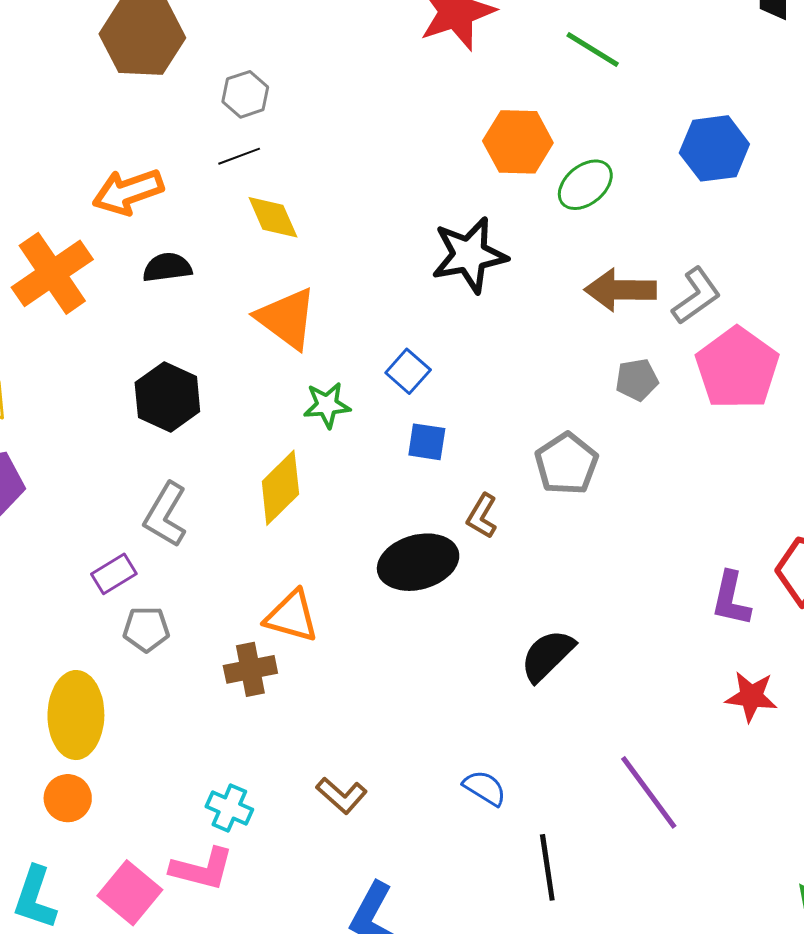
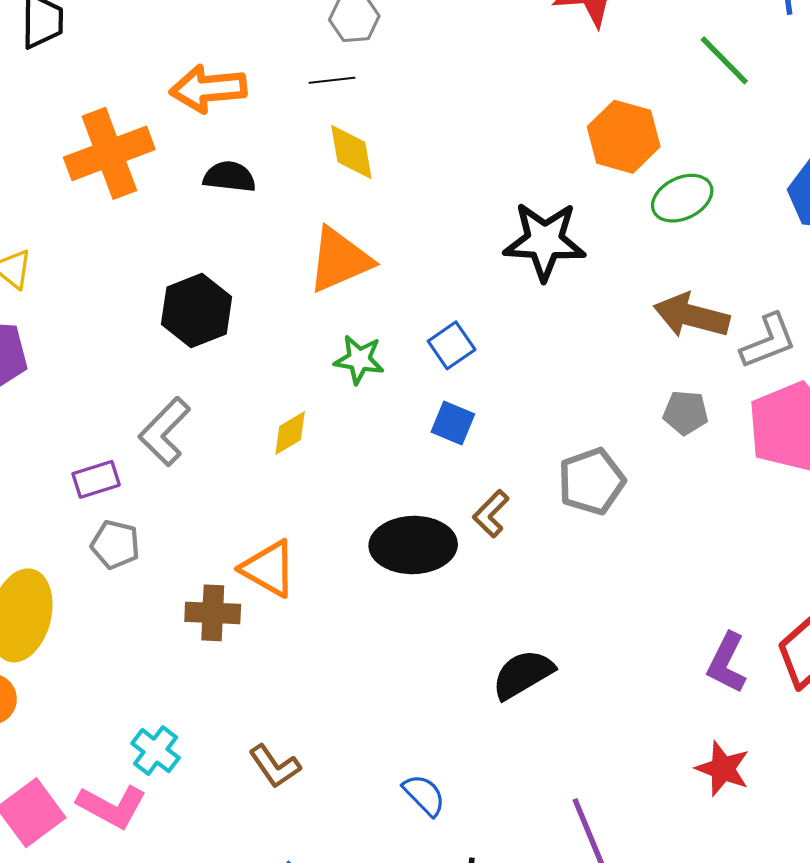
orange triangle: (287, 318) -> (340, 260), turned 46
yellow diamond: (280, 488) -> (290, 433), size x0.6

